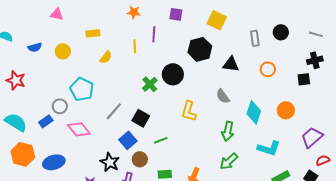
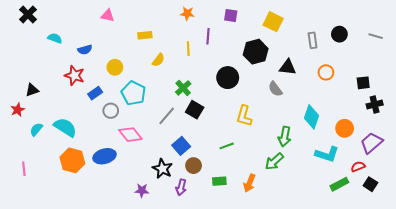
yellow circle: (63, 51) -> (115, 67), moved
black cross: (315, 60) -> (375, 105), moved
red star: (16, 80) -> (75, 76), moved
green cross: (150, 84) -> (183, 88), moved
gray semicircle: (223, 96) -> (275, 89), moved
orange circle: (286, 110) -> (345, 128), moved
black square: (141, 118) -> (195, 110), moved
blue rectangle: (46, 121) -> (95, 93), moved
green line: (161, 140) -> (227, 146), moved
red semicircle: (323, 160) -> (358, 167), moved
green arrow: (229, 161) -> (274, 161), moved
blue ellipse: (54, 162) -> (105, 156), moved

